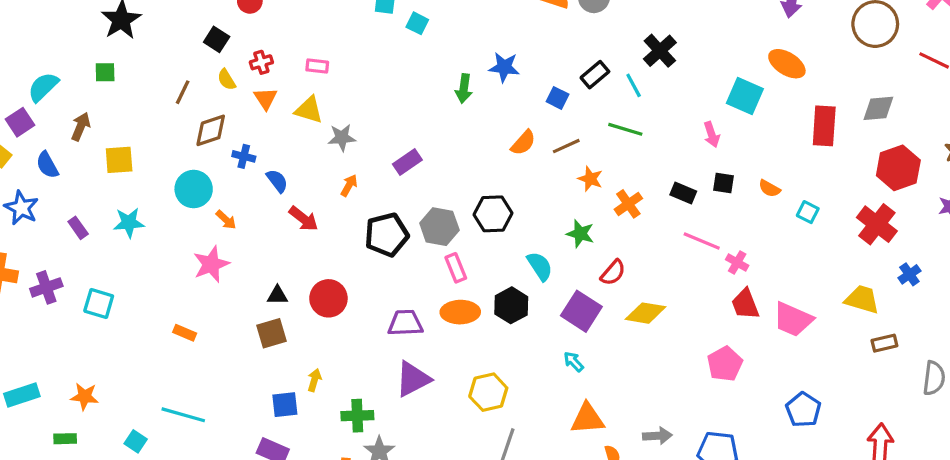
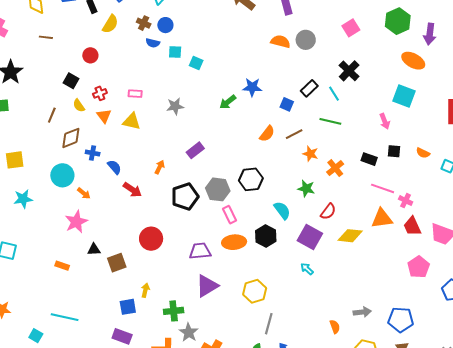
orange ellipse: (787, 64) -> (413, 61), moved
green arrow: (464, 88) -> (228, 102), turned 48
gray star: (342, 138) -> (175, 106), moved
black triangle: (277, 295) -> (94, 249), moved
pink pentagon: (725, 364) -> (419, 267), moved
orange triangle: (587, 419) -> (382, 218), moved

